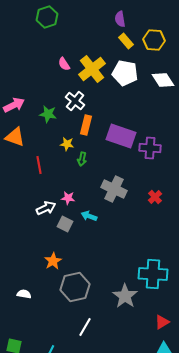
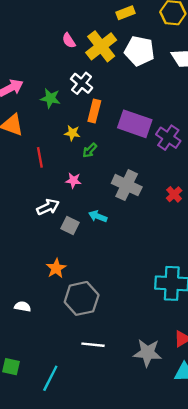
yellow rectangle: (126, 41) -> (125, 13), moved, turned -70
purple cross: (150, 148) -> (168, 138), turned 30
green arrow: (82, 159) -> (90, 150), turned 32
pink star: (68, 198) -> (73, 180), moved
gray star: (125, 296) -> (147, 353), moved, turned -30
white line: (85, 327) -> (93, 345), turned 66

